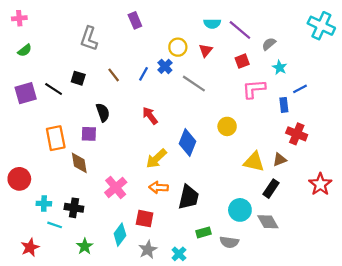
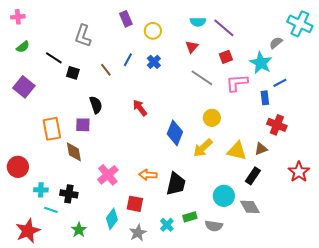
gray semicircle: (269, 44) -> (276, 43), moved
yellow circle: (178, 47) -> (153, 31), moved
cyan star: (280, 67) -> (261, 63), size x1.6
blue line: (144, 74) -> (128, 60), moved
gray line: (194, 84) -> (202, 78), moved
black line: (54, 89) -> (54, 58), moved
purple square: (26, 93) -> (24, 87), turned -35
yellow arrow: (156, 159) -> (203, 148), moved
red star: (30, 247) -> (28, 231), size x1.4
cyan cross: (179, 254) -> (167, 225), moved

